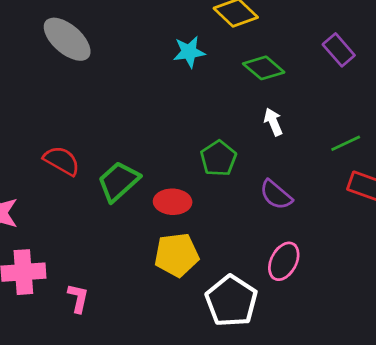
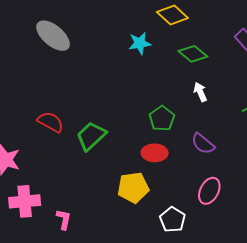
red ellipse: (173, 202) -> (155, 153), moved
white pentagon: (231, 301) -> (173, 220), size x0.7

